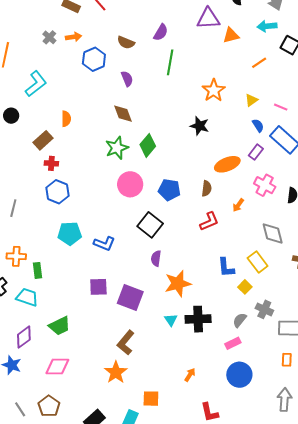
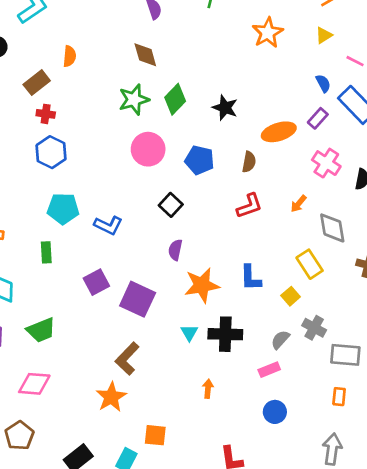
yellow triangle: (251, 100) -> (324, 35), moved
black star: (200, 126) -> (225, 108), moved
orange arrow: (238, 205) -> (299, 204), moved
black square: (150, 225) -> (171, 205), size x0.7
blue L-shape: (226, 268) -> (251, 278), moved
green rectangle: (37, 270) -> (46, 252), moved
purple square: (98, 287) -> (96, 282), turned -30
orange arrow: (190, 375) -> (208, 389), moved, turned -32
blue circle: (239, 375) -> (275, 412), size x0.7

